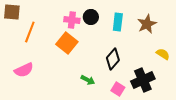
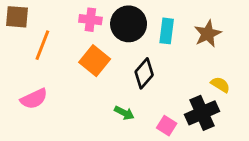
black circle: (91, 17) -> (129, 24), size x1.6
pink cross: (72, 20) -> (90, 20), moved
yellow semicircle: (163, 54) -> (220, 85), moved
black diamond: (113, 59) -> (144, 73), moved

